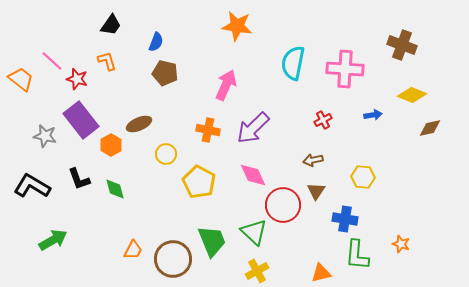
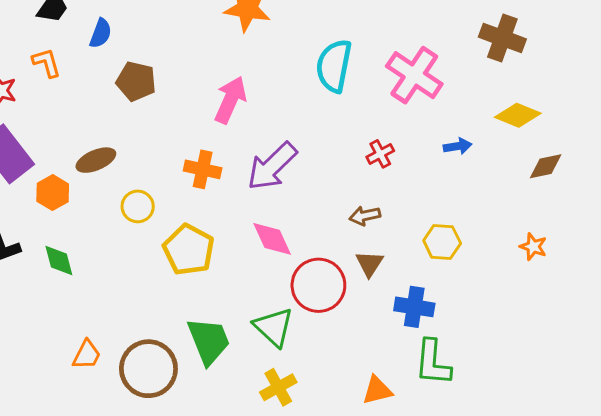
blue semicircle: (156, 42) -> (101, 33), moved
pink cross: (345, 69) -> (414, 75), turned 30
orange star: (401, 244) -> (533, 247), moved

